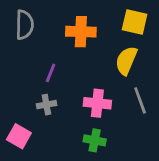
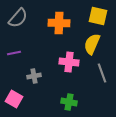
gray semicircle: (24, 25) -> (18, 18), turned 40
purple line: (51, 73) -> (14, 53), moved, turned 56
pink cross: (97, 103) -> (69, 62), moved

